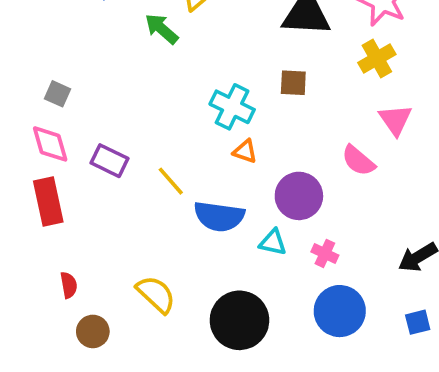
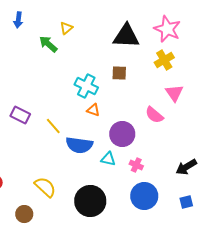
brown circle: (93, 331) -> (24, 214), moved

